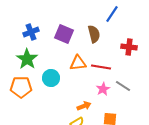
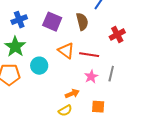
red cross: (129, 47) -> (117, 35), turned -35
orange triangle: (78, 63) -> (66, 51), turned 42
gray line: (123, 86) -> (111, 74), turned 70

